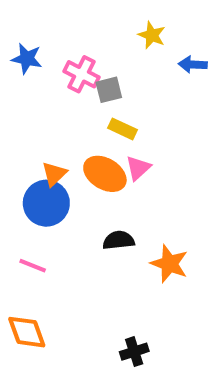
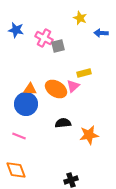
yellow rectangle: (122, 129) -> (84, 73), moved, turned -40
orange triangle: (54, 174) -> (30, 89), turned 48
orange star: (169, 264) -> (89, 135), turned -30

